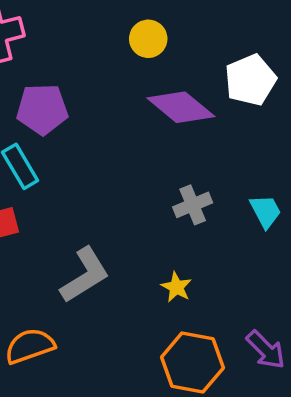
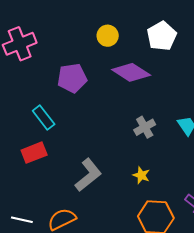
white pentagon: (250, 80) -> (162, 36), moved
purple pentagon: (42, 109) -> (72, 78), moved

